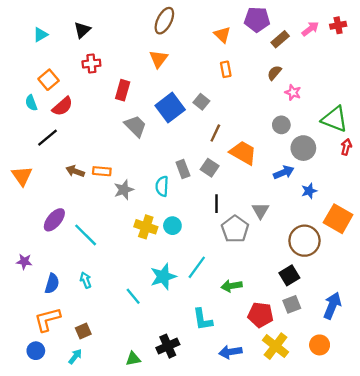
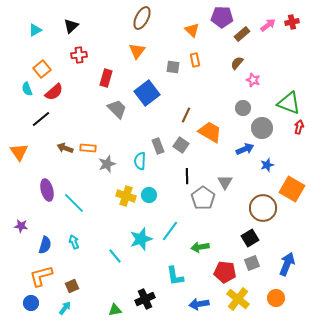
gray square: (201, 102) -> (173, 67), moved, turned -32
purple ellipse: (54, 220) -> (47, 190), turned -55

